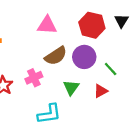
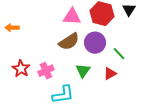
pink triangle: (47, 25) -> (72, 17), moved
pink cross: (34, 78) -> (46, 71), moved

